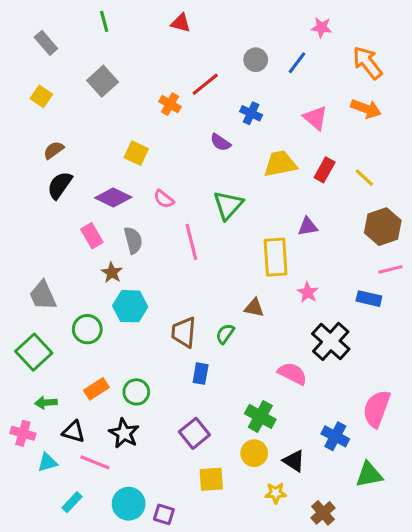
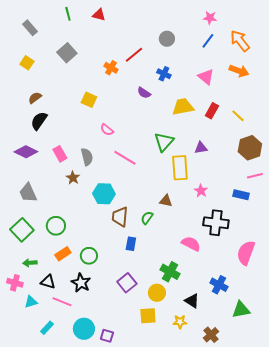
red triangle: (181, 23) -> (99, 15), moved
blue line: (297, 63) -> (208, 41), moved
purple diamond: (113, 198) -> (26, 152), moved
green triangle: (228, 205) -> (164, 142), moved
pink line: (191, 242) -> (125, 158), turned -45
cyan hexagon: (130, 306) -> (104, 194), moved
green circle: (87, 329) -> (56, 226), moved
black cross: (331, 341) -> (216, 223), turned -35
pink semicircle: (377, 409) -> (246, 253), moved
yellow circle: (254, 453) -> (157, 293), moved
yellow square: (211, 479) -> (148, 316), moved

